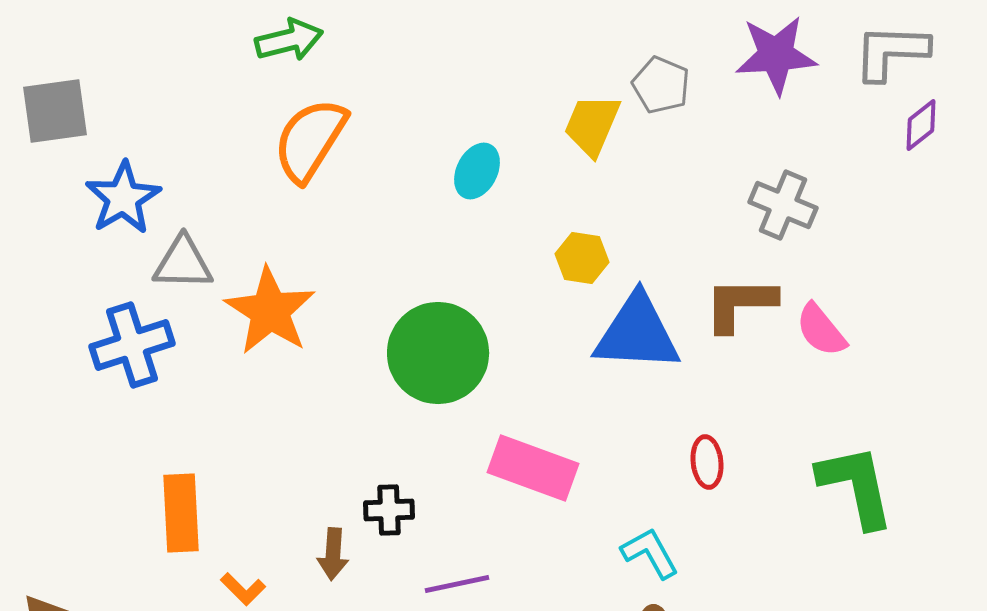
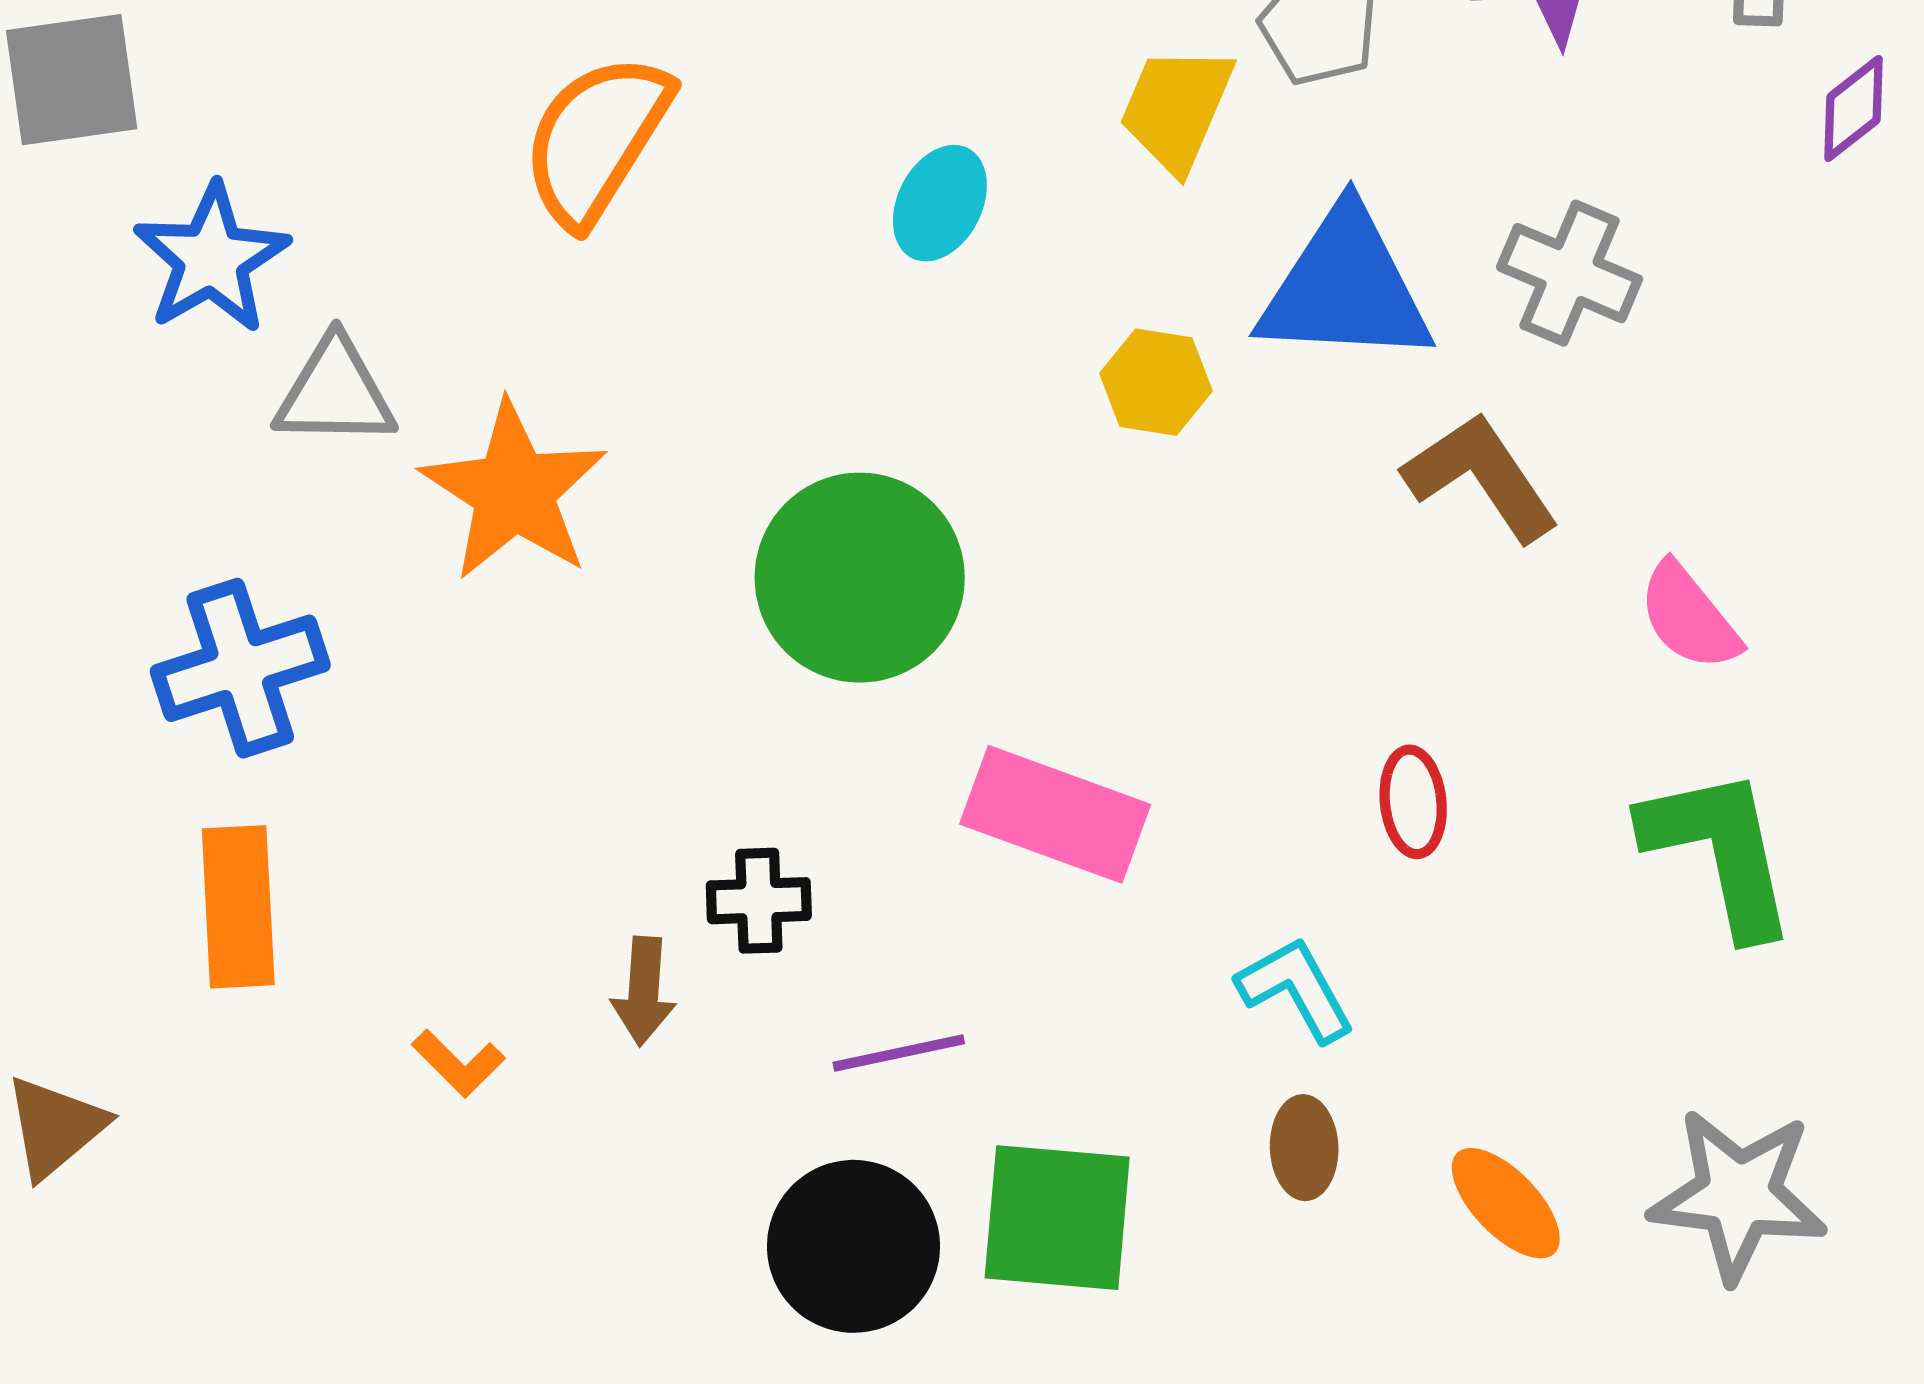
brown L-shape: (740, 304) -> (1481, 477), turned 56
pink semicircle: (821, 330) -> (1689, 617), moved
blue triangle: (637, 333) -> (1345, 287), moved
blue cross: (132, 345) -> (240, 668), moved
orange rectangle: (181, 513) -> (238, 907), moved

